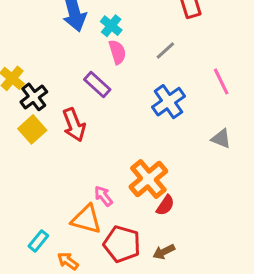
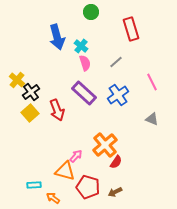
purple rectangle: (97, 85) -> (84, 93), moved, size x1.4
pink arrow: (103, 196) -> (76, 156), turned 80
cyan rectangle: (38, 241) -> (34, 185), turned 48

